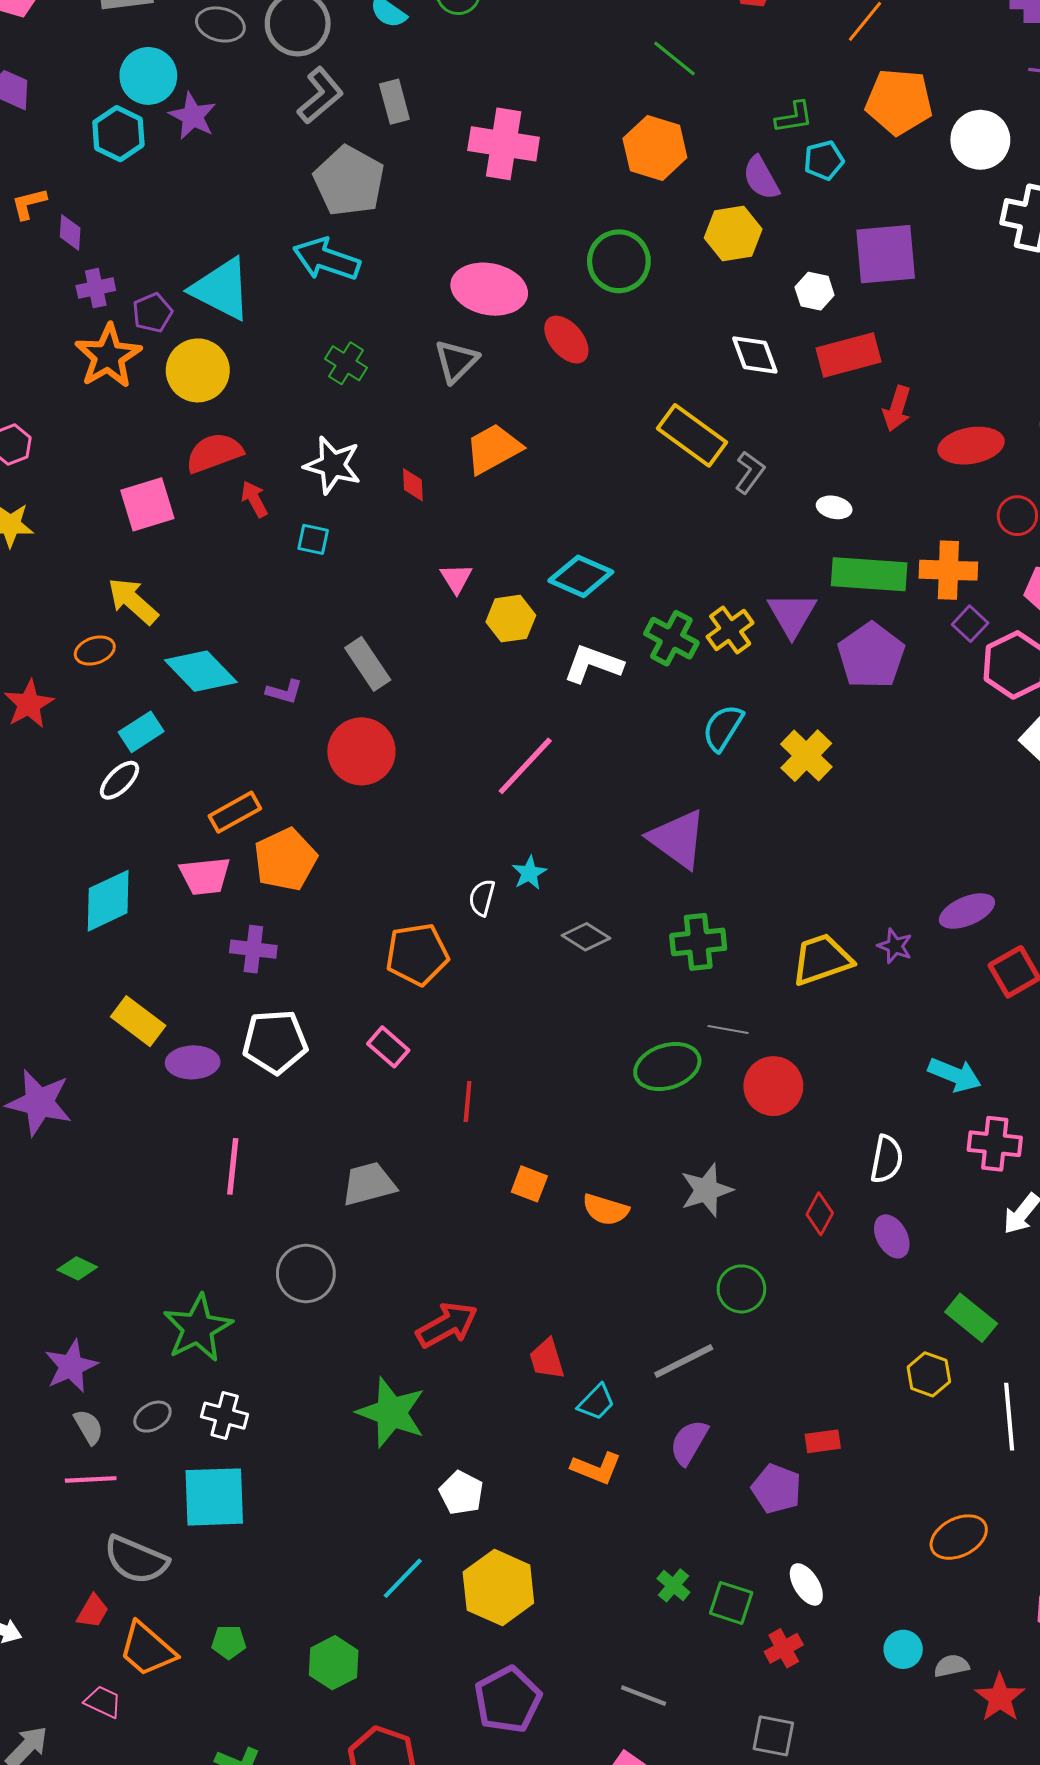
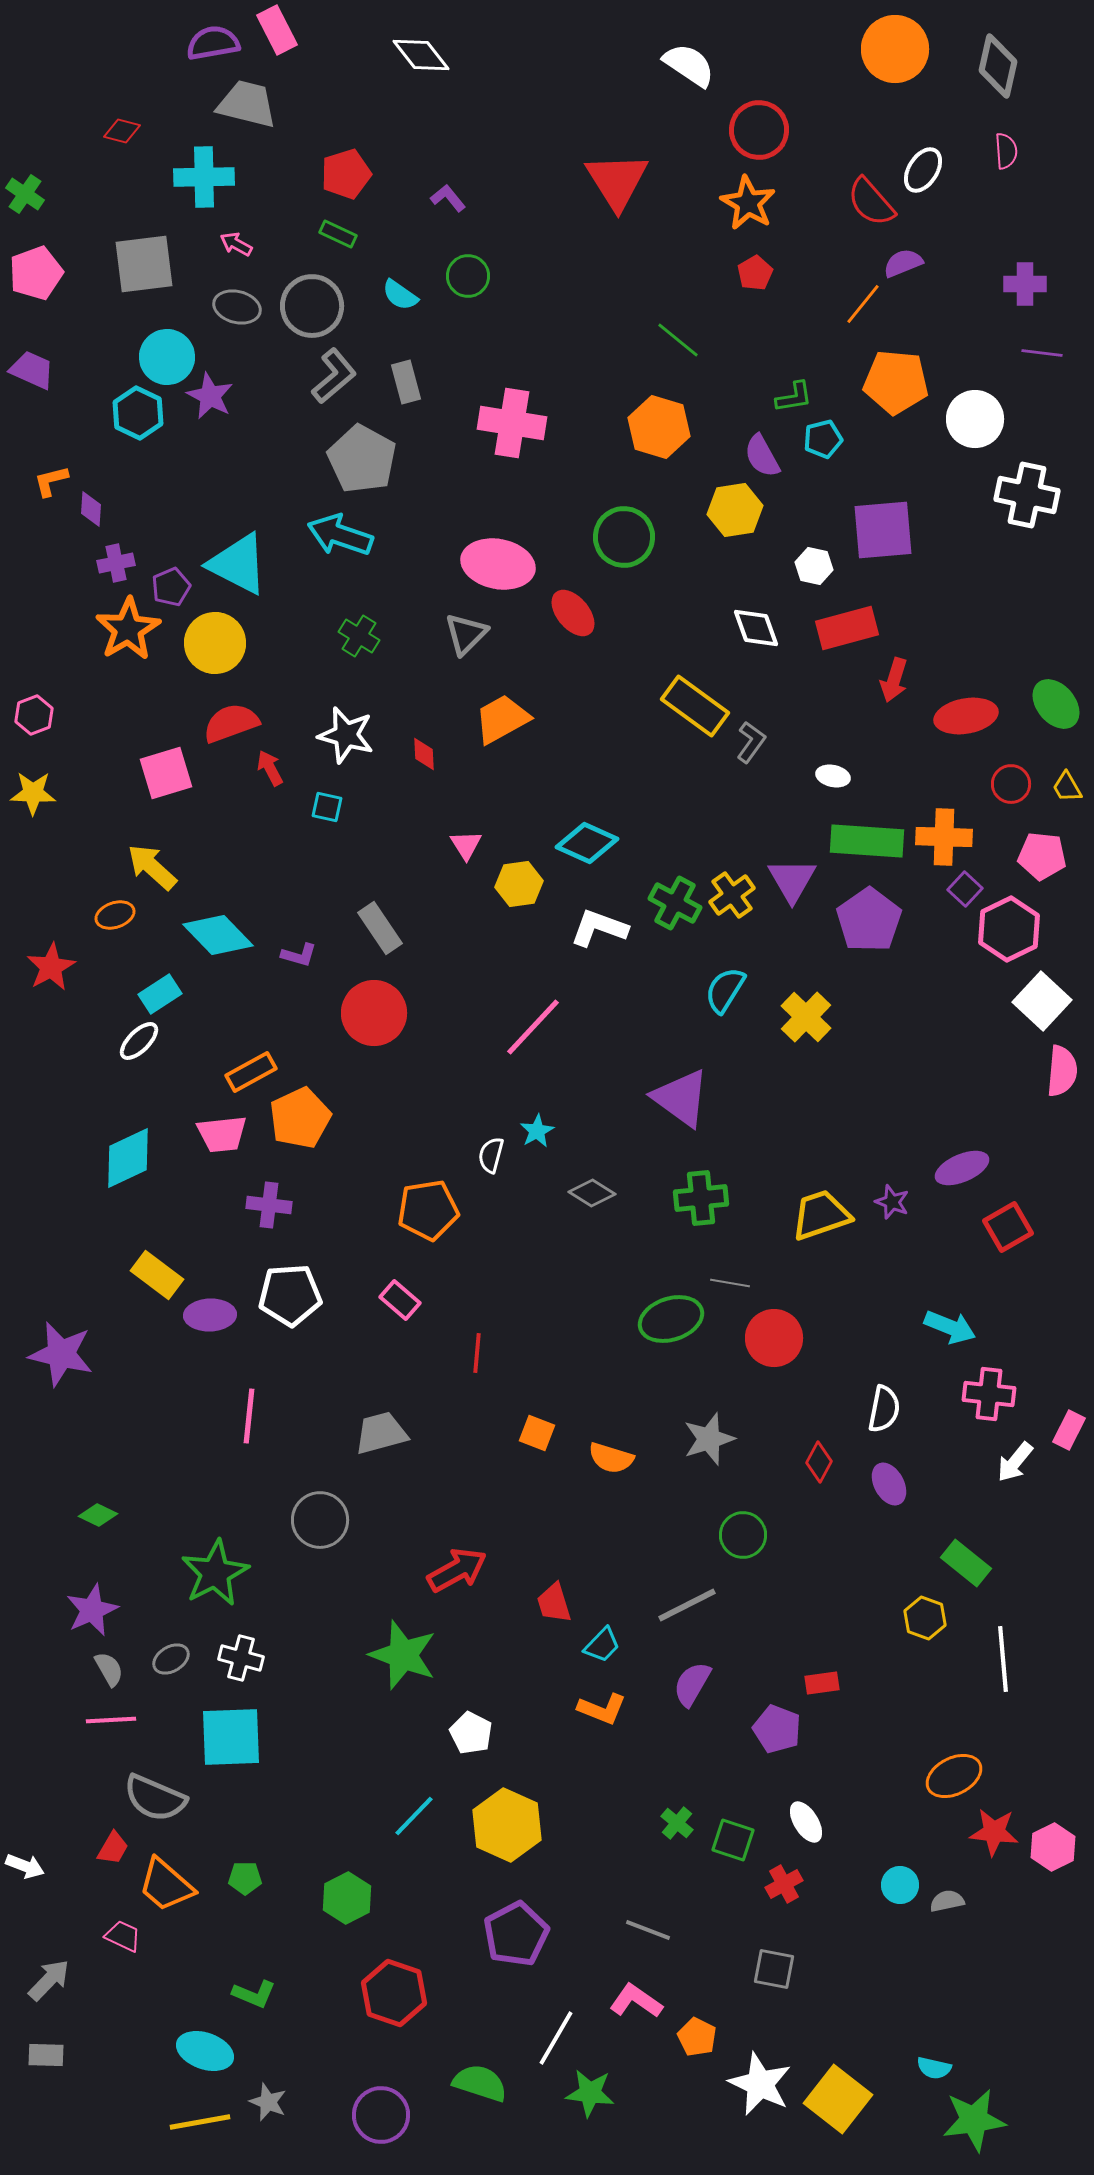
red star: (1000, 1698) -> (994, 1832), moved, turned -30

